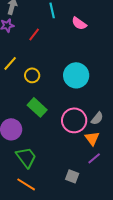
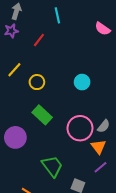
pink semicircle: (79, 23) -> (103, 29), moved
cyan circle: (76, 75) -> (82, 82), size x0.6
green trapezoid: (26, 157) -> (52, 166), moved

